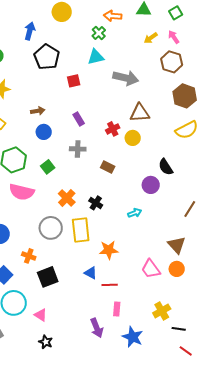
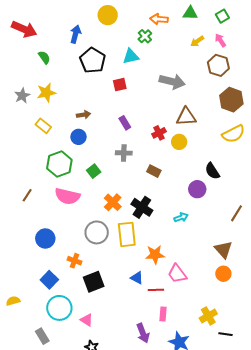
cyan triangle: (96, 57) -> (131, 56), moved
blue circle: (44, 132) -> (78, 137), moved
black cross: (96, 203) -> (142, 207), size x1.5
pink trapezoid: (151, 269) -> (177, 274), moved

